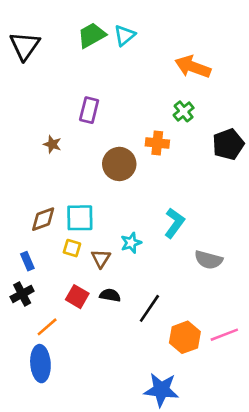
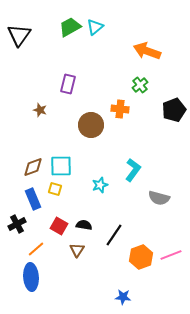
brown triangle: (101, 259) -> (77, 250), moved
blue rectangle: (27, 261) -> (33, 199), moved, size x1.5
blue star: (161, 390) -> (123, 297), size x0.6

